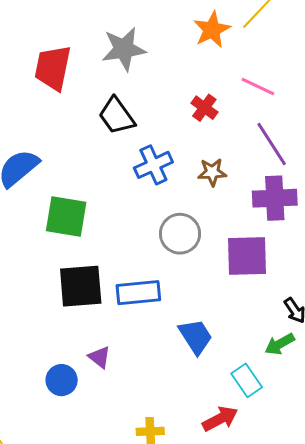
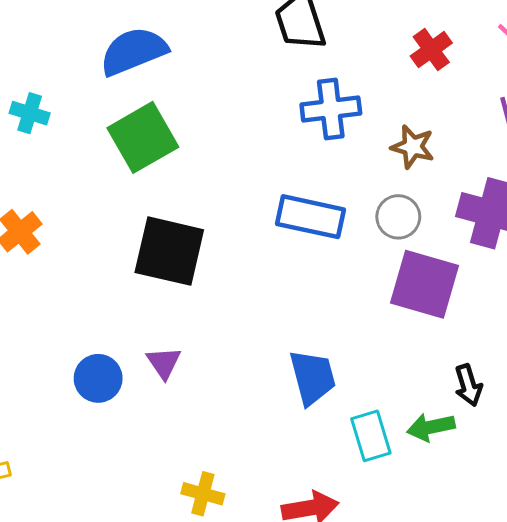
green square: (66, 217) -> (143, 137), moved, turned 33
gray circle: (180, 234) -> (398, 217), moved, size x0.7
blue rectangle: (138, 293) -> (310, 217), moved
cyan rectangle: (247, 380) -> (371, 436), moved

